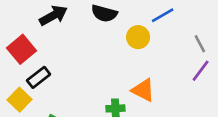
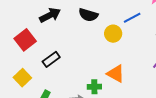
black rectangle: (39, 77) -> (51, 59), moved

